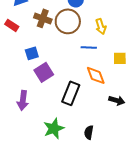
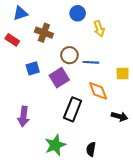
brown circle: (68, 21) -> (69, 55), moved, size x0.7
yellow arrow: (101, 26) -> (99, 29), moved
purple square: (44, 72) -> (59, 78), moved

